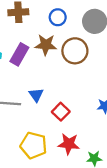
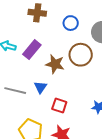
brown star: (46, 45) -> (55, 64), moved
red square: (61, 112) -> (59, 105), turned -35

